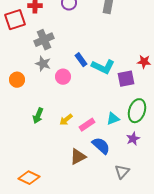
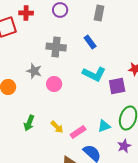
gray cross: (44, 40) -> (56, 47), moved, turned 30
blue rectangle: (81, 60) -> (90, 42), moved
yellow arrow: (66, 120) -> (57, 127), turned -96

